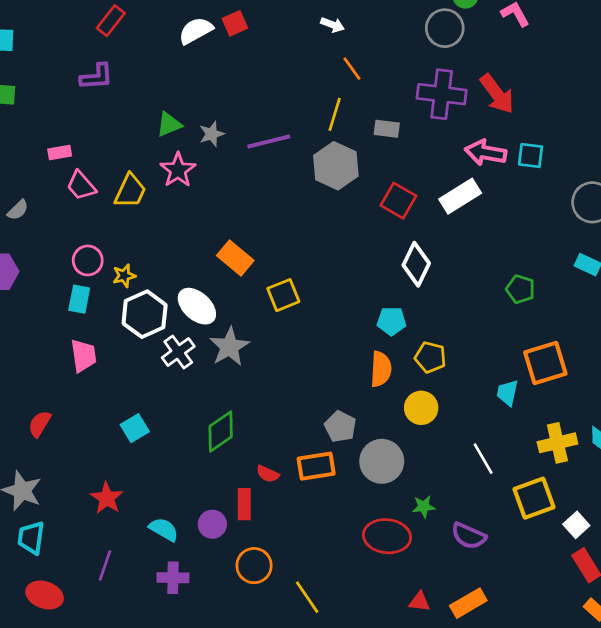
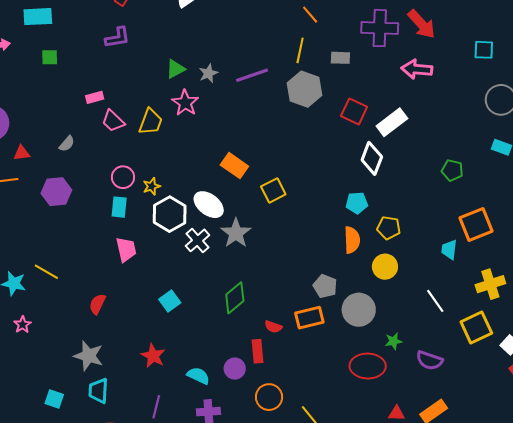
cyan square: (531, 155) -> (484, 50), moved
white rectangle: (460, 196) -> (392, 122), moved

